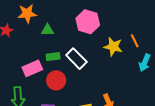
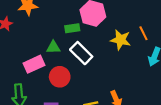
green triangle: (47, 30) -> (53, 47), moved
green rectangle: (53, 57) -> (72, 28), moved

